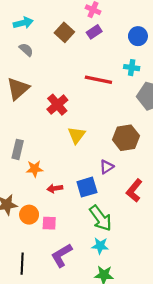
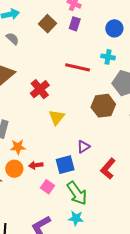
purple rectangle: (94, 32) -> (75, 24), turned -40
brown hexagon: (126, 138) -> (103, 106), moved
orange circle: (29, 215) -> (14, 169), moved
pink square: (49, 223) -> (47, 187), moved, turned 32

